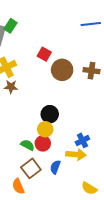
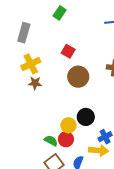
green rectangle: (11, 26) -> (60, 13), moved
brown circle: (62, 70) -> (78, 77), moved
black circle: (50, 114) -> (86, 117), moved

